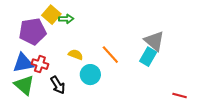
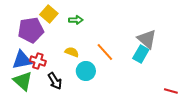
green arrow: (66, 19) -> (76, 20), moved

